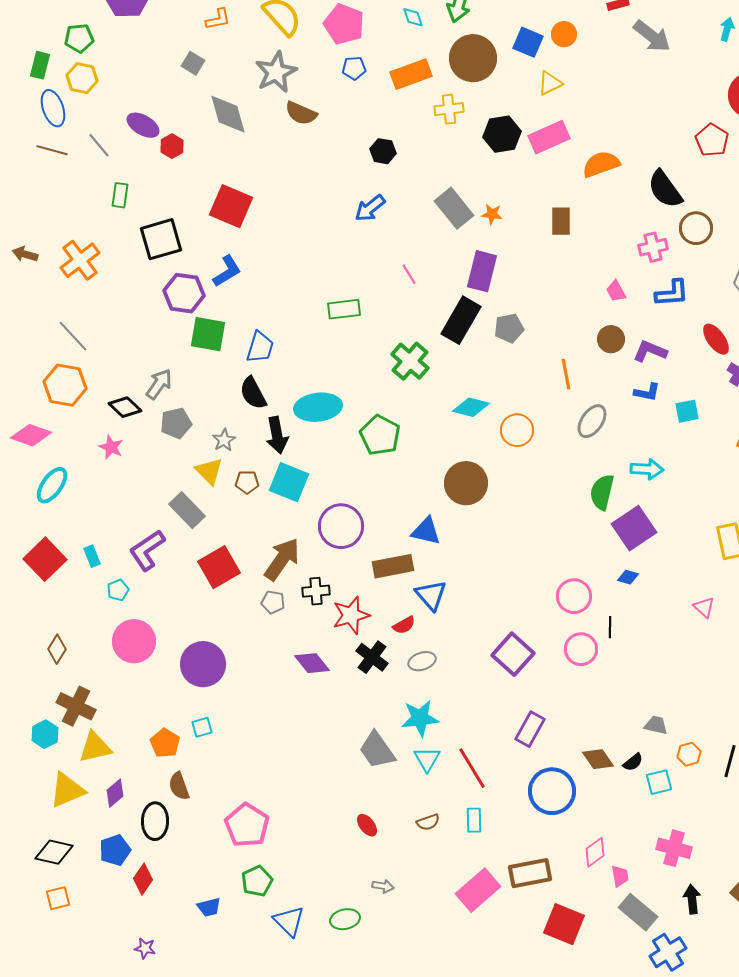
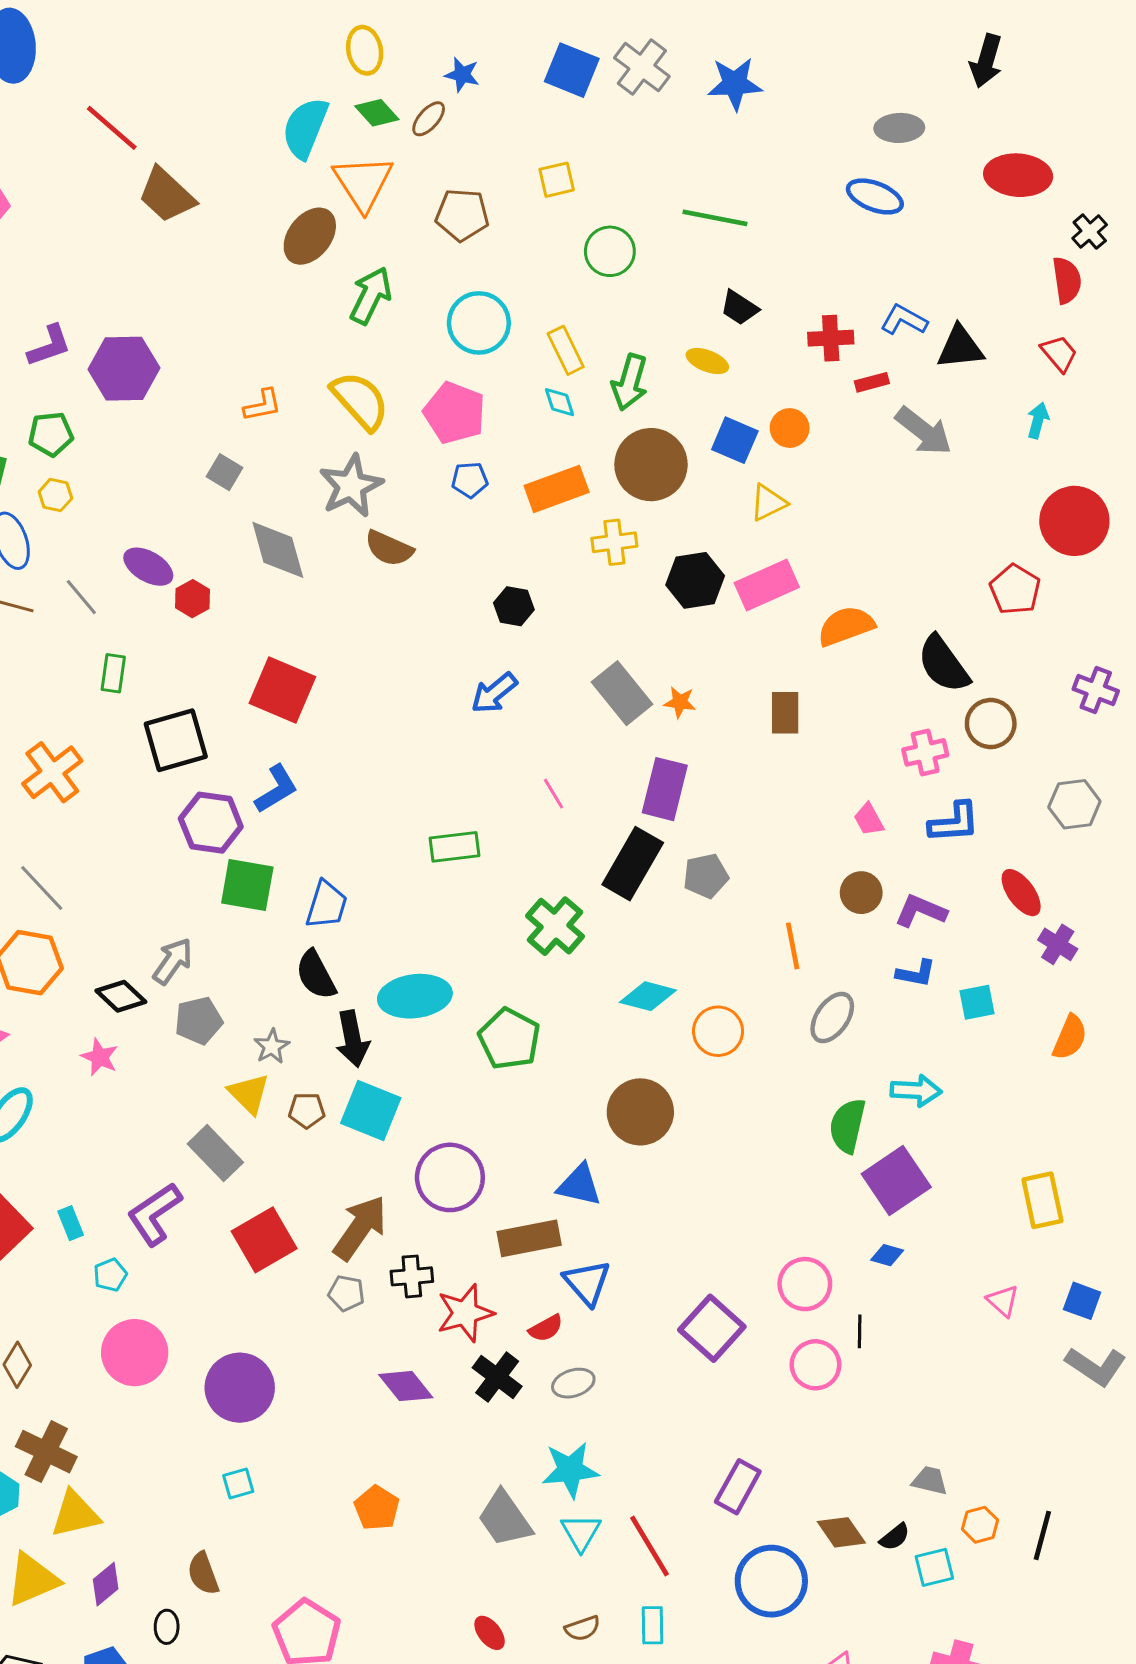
yellow hexagon: (82, 78) -> (55, 495), size x0.7
purple square: (513, 654) -> (712, 1328), moved
orange pentagon: (165, 743) -> (377, 1508), moved
black ellipse: (155, 821) -> (167, 1627), size x0.6

